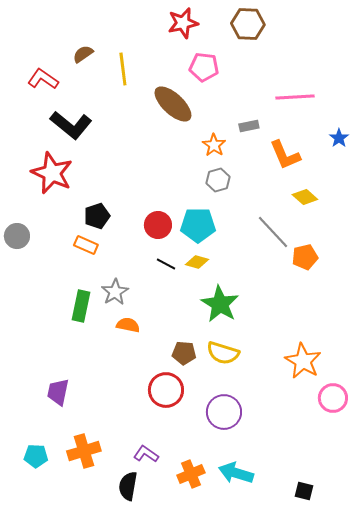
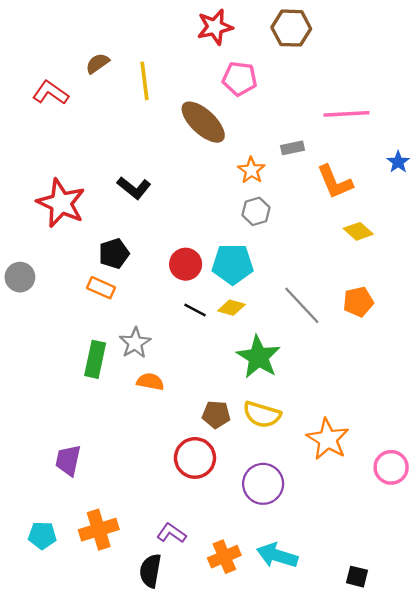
black L-shape: (71, 125) -> (134, 188), moved, size x0.7
gray line: (273, 232) -> (302, 305), moved
orange star: (303, 361) -> (328, 439), moved

